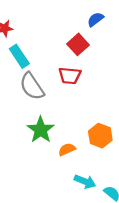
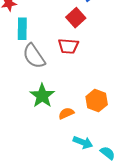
cyan rectangle: (19, 56) -> (22, 29), turned 35

